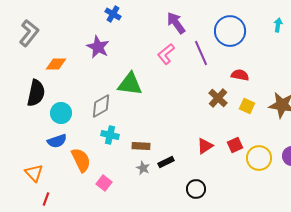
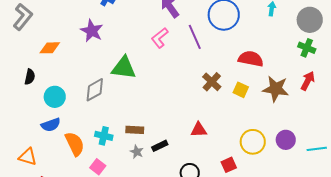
red semicircle: (240, 75) -> (251, 59), moved, size x1.4
black semicircle: (36, 93) -> (30, 77), size x0.6
cyan cross: (110, 135) -> (104, 136), moved
red square: (235, 145) -> (229, 165), moved
red triangle: (205, 146) -> (199, 130), turned 30
orange triangle: (34, 173) -> (28, 157), turned -30

